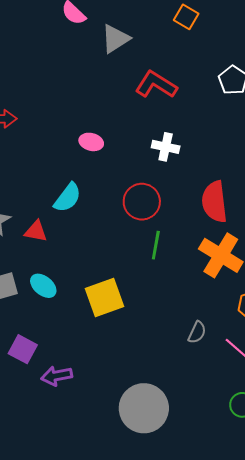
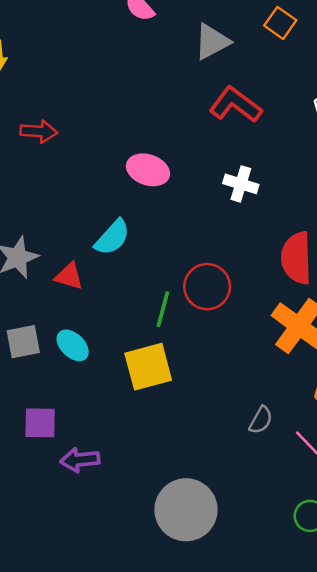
gray triangle: (115, 39) -> (212, 42), moved
pink ellipse: (91, 142) -> (148, 170), size x1.4
red circle: (142, 202) -> (207, 287), moved
green line: (156, 245) -> (163, 309), moved
purple square: (23, 349) -> (40, 423), turned -32

